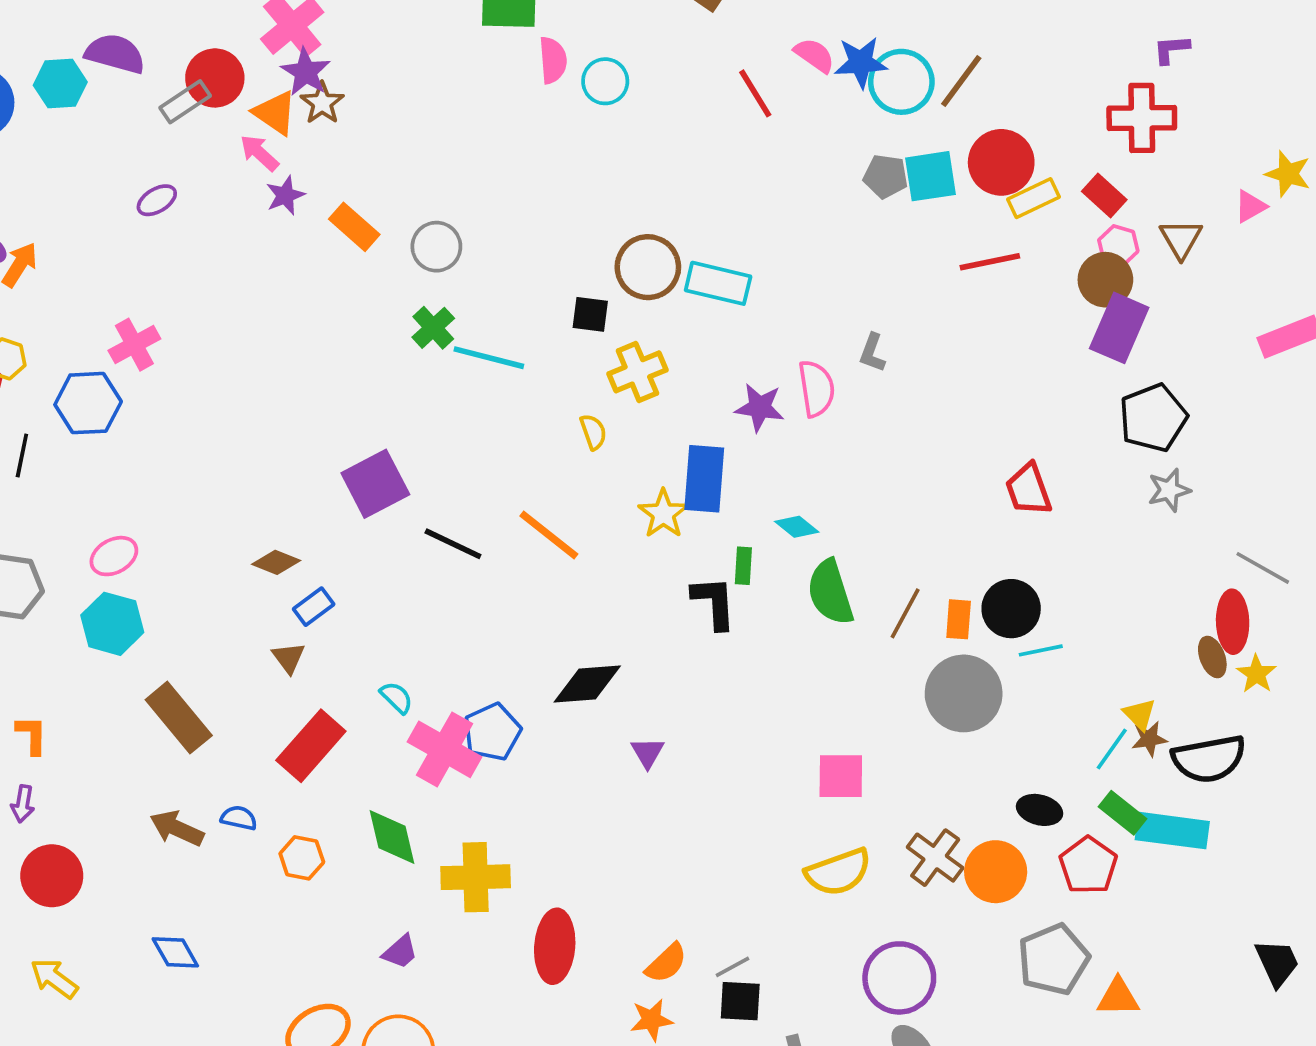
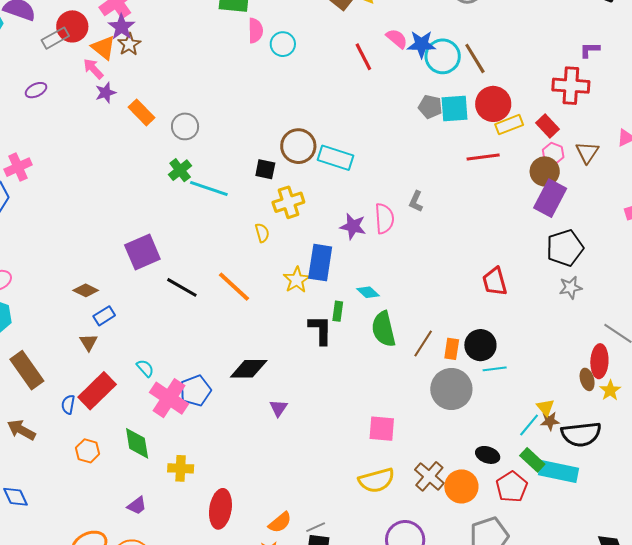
brown line: (961, 81) -> (475, 58), turned -72
blue semicircle: (239, 818) -> (68, 404), moved, turned -96
yellow cross: (476, 877) -> (181, 468), size x0.7

